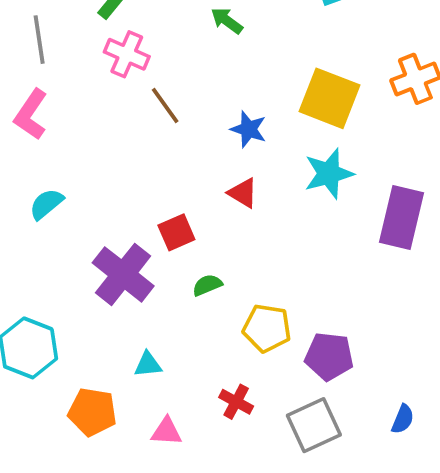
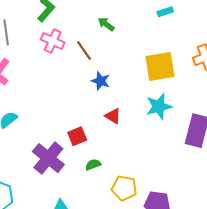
yellow square: (329, 98) -> (160, 67), turned -32
brown line: (165, 105) -> (84, 50), moved
blue star: (249, 129) -> (101, 81), moved

